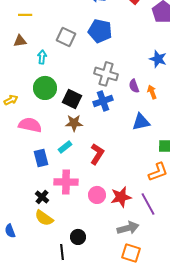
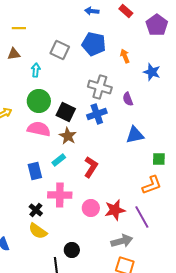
orange arrow: (152, 92) -> (125, 56), moved
brown star: (74, 123) -> (68, 136), turned 30
pink semicircle: (30, 125) -> (39, 129), moved

